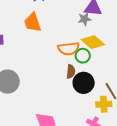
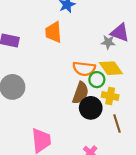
brown semicircle: (71, 72) -> (80, 93), size x1.5
yellow cross: (104, 104) -> (110, 96), moved

